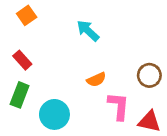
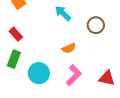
brown circle: (149, 75) -> (96, 25), moved
pink L-shape: (119, 106) -> (74, 75), moved, turned 40

